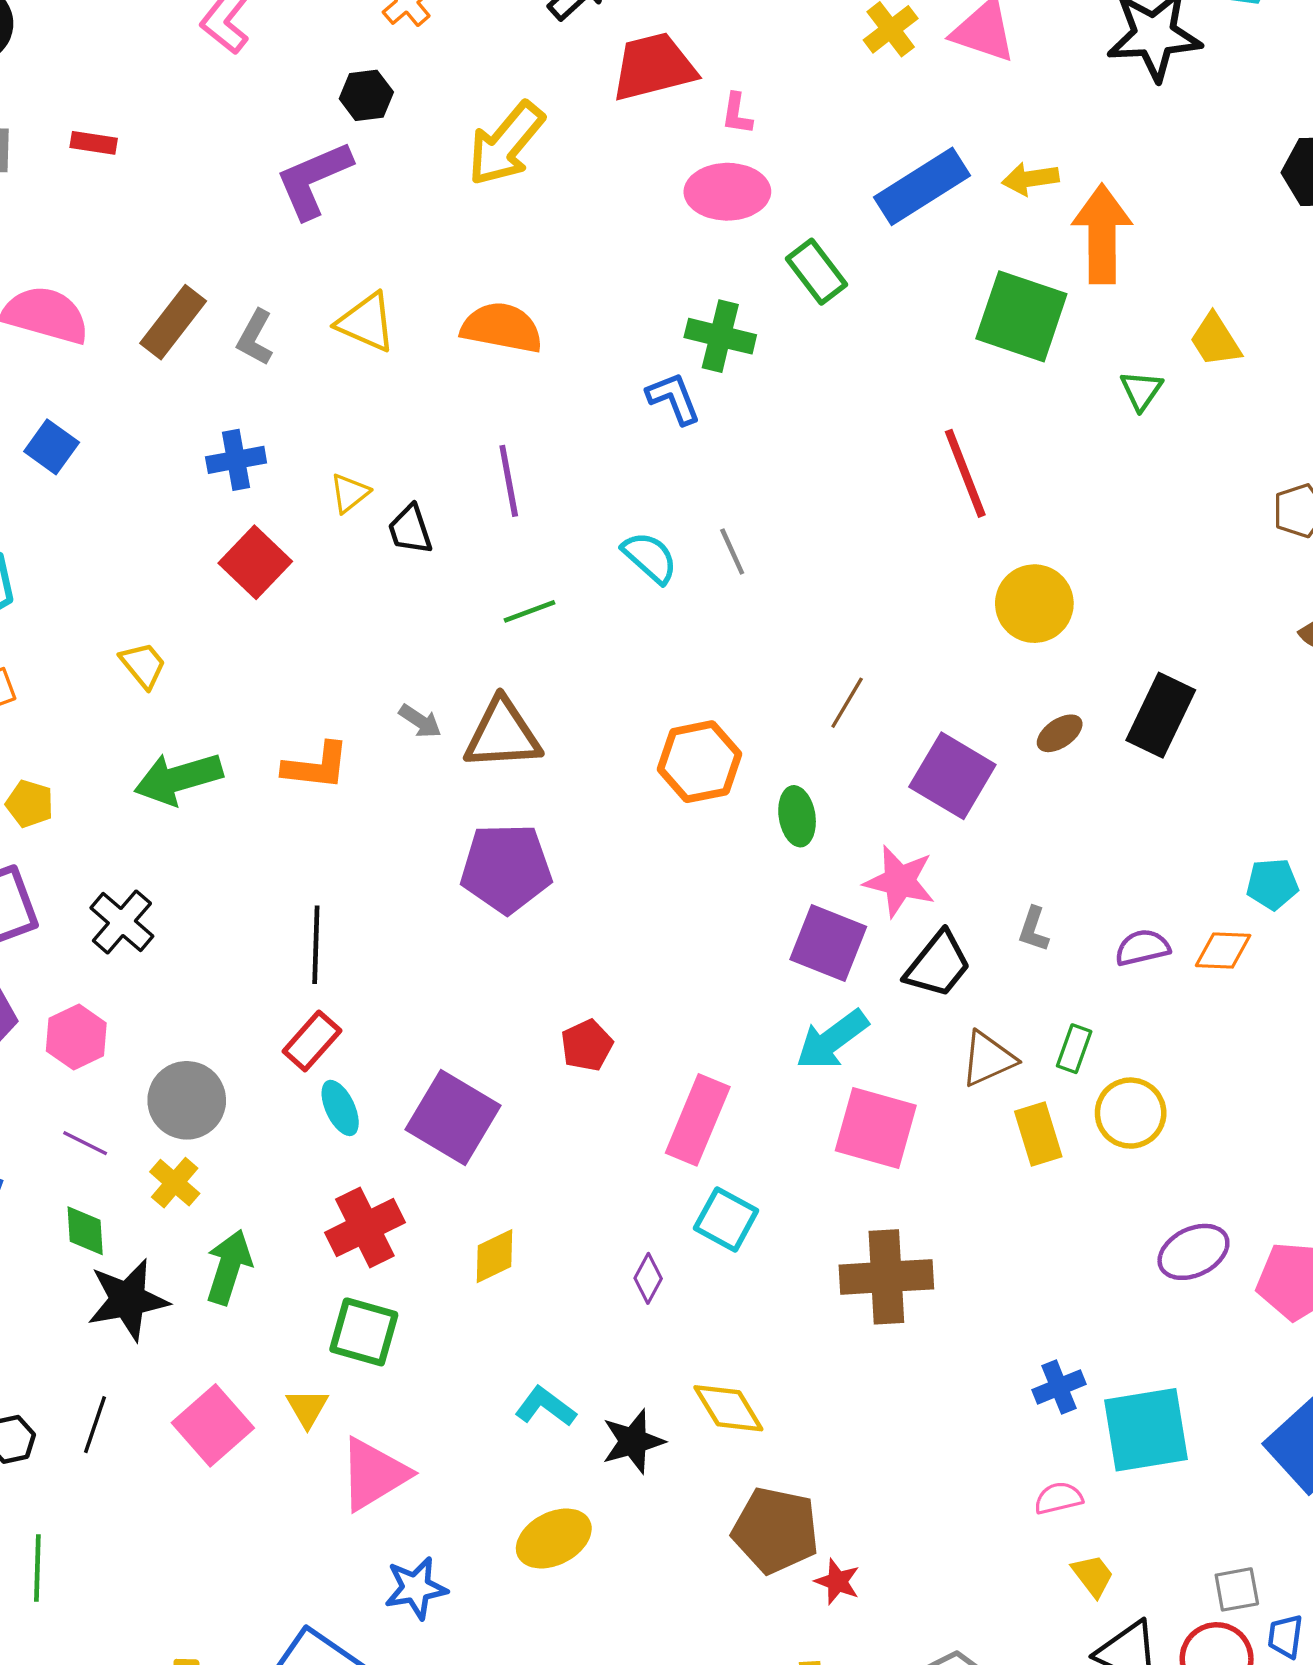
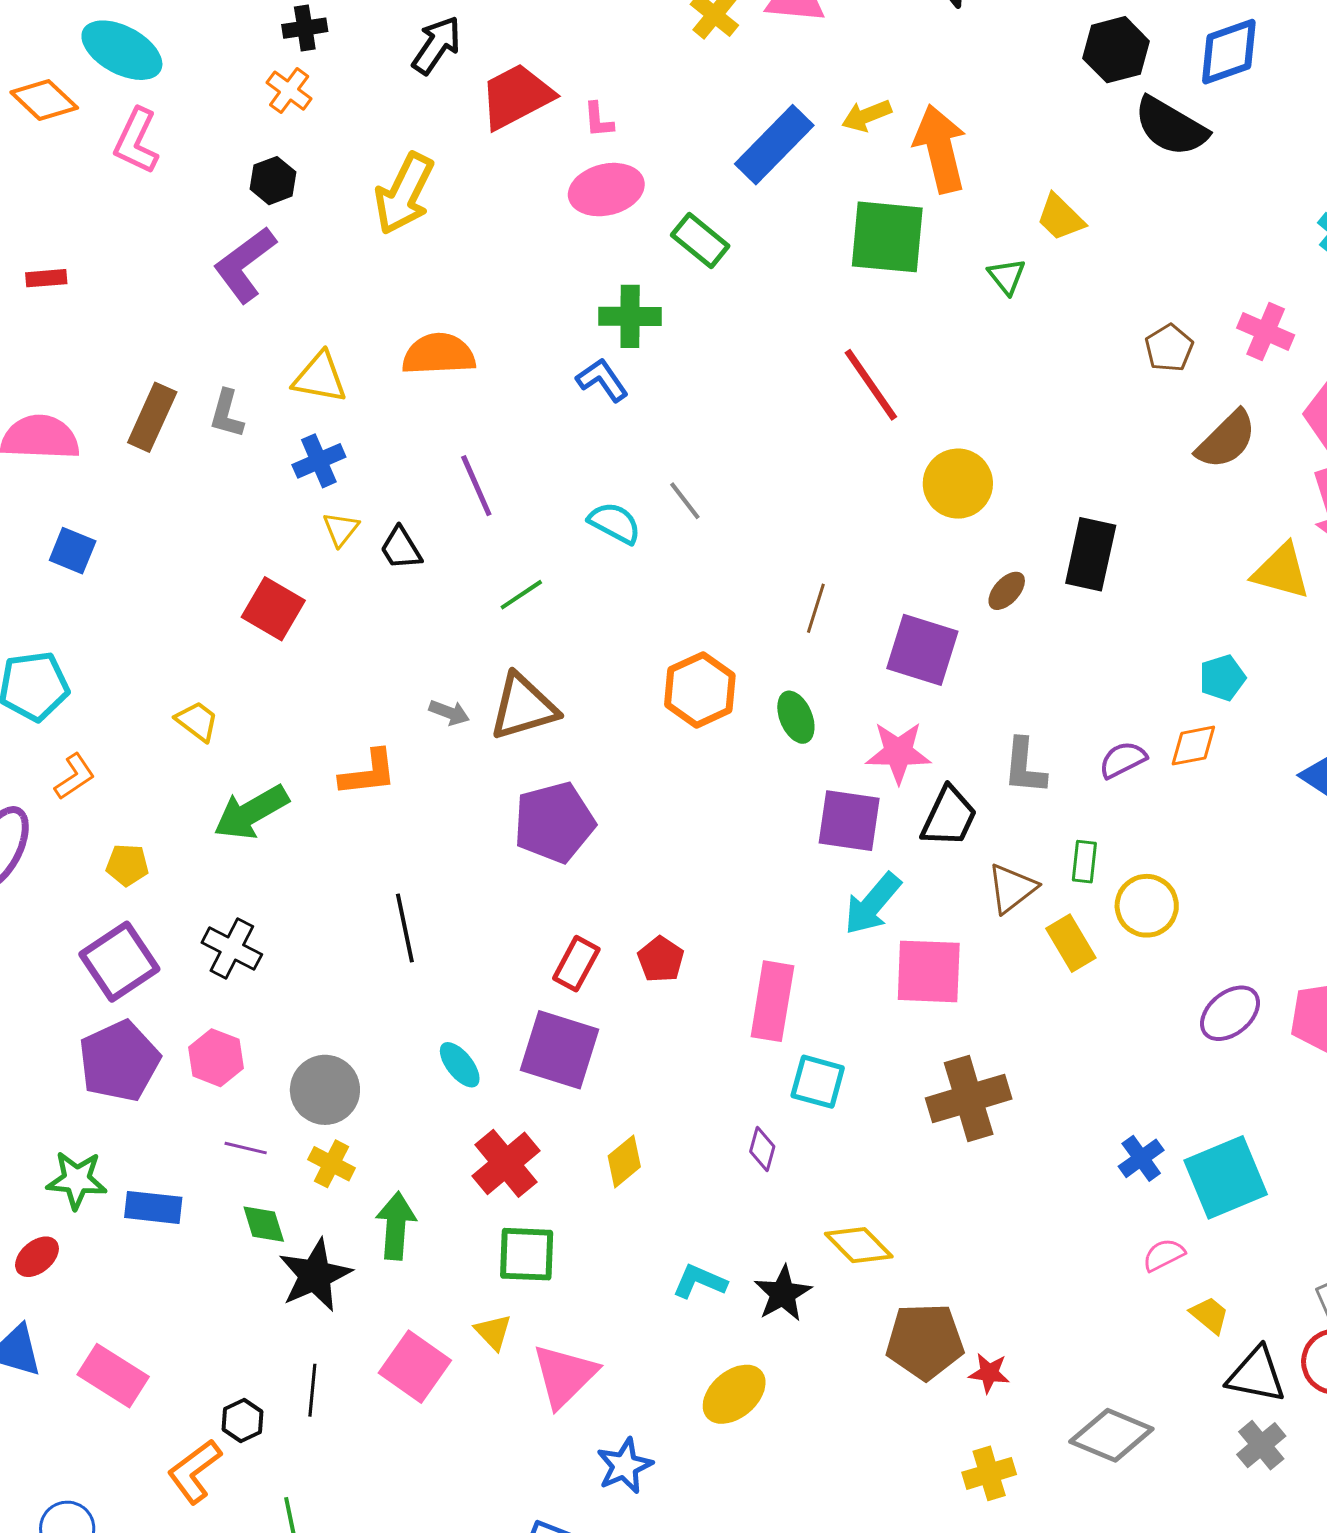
blue cross: (236, 460) -> (319, 461), moved
gray L-shape: (1033, 929) -> (1024, 766), size x1.5
red rectangle: (312, 1041) -> (576, 964), moved

